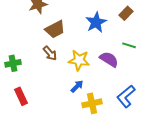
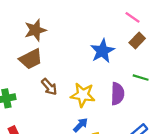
brown trapezoid: (55, 29) -> (31, 59), moved
purple semicircle: (109, 59) -> (117, 94), turned 60

